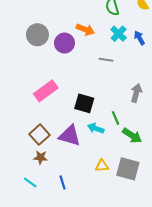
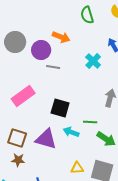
cyan cross: (119, 34) -> (93, 61), moved
gray line: (106, 60) -> (53, 67), moved
green line: (115, 118) -> (90, 122), turned -64
brown square: (40, 135) -> (17, 138), turned -30

